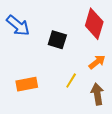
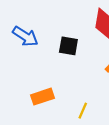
yellow line: (71, 81) -> (83, 111), moved

